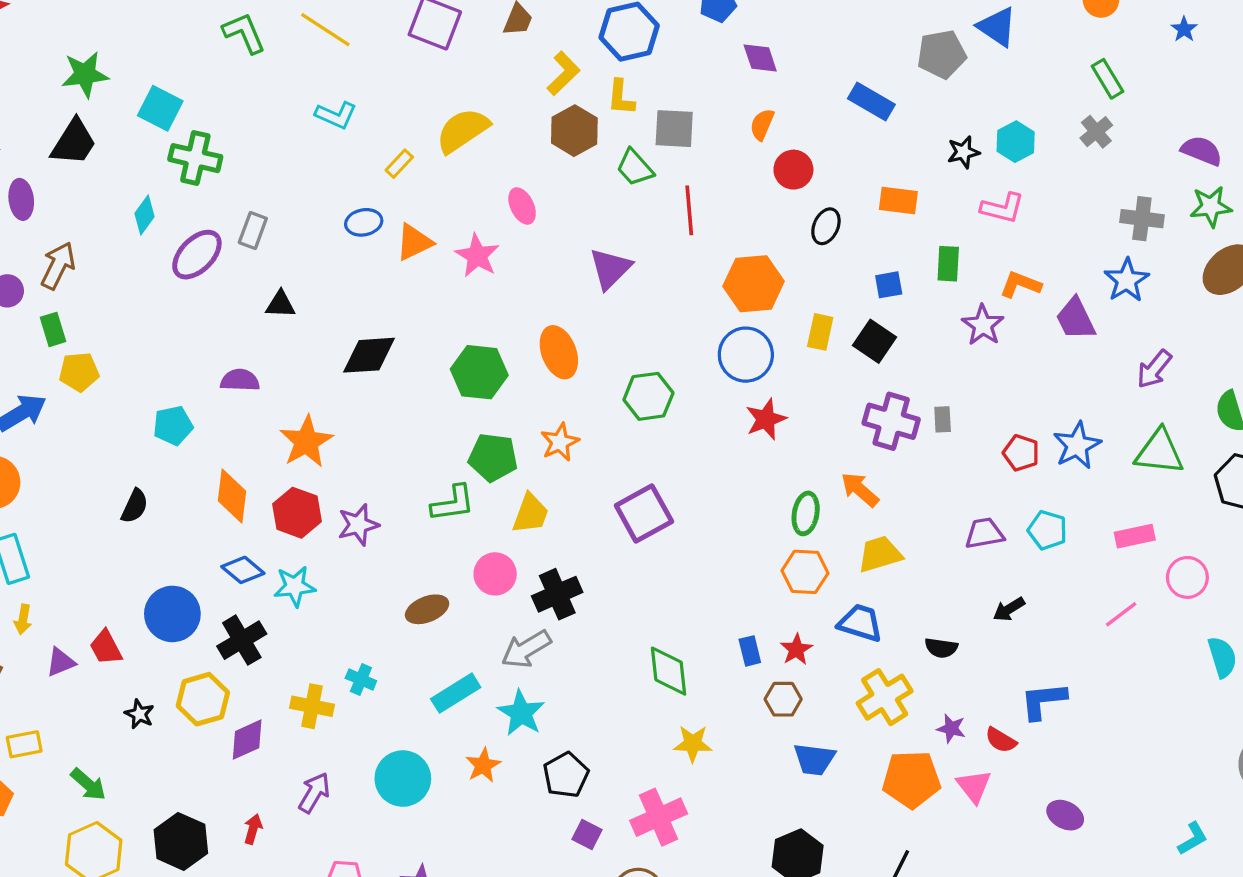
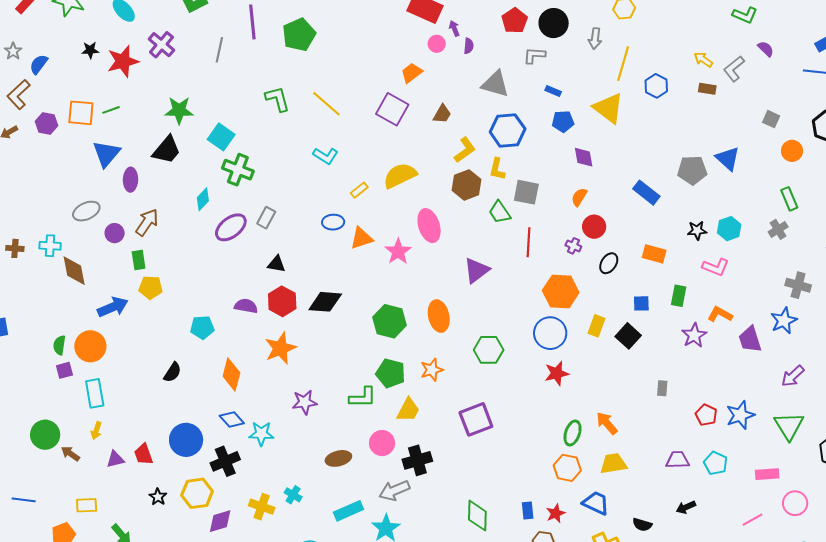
pink ellipse: (522, 206) -> (429, 226), size x1.5
purple cross: (891, 421) -> (573, 246), moved, size x0.5
green triangle: (1159, 452) -> (789, 426), turned 44
red hexagon: (297, 513) -> (282, 301), moved

